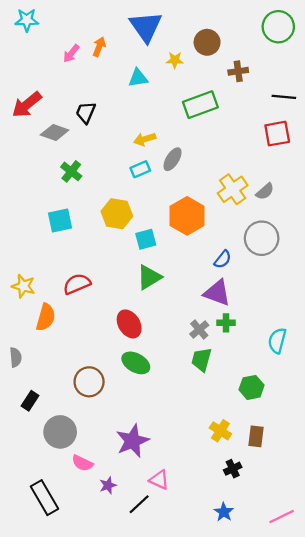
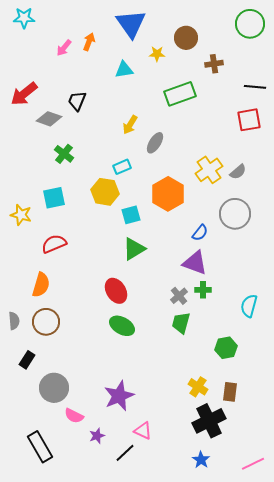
yellow arrow: (145, 139) -> (130, 125), turned -42
cyan rectangle: (140, 169) -> (122, 167), moved
red semicircle: (77, 284) -> (54, 244), moved
yellow star: (23, 286) -> (21, 215), moved
brown circle: (89, 382) -> (46, 322), moved
black cross: (233, 469) -> (209, 421), size x2.0

